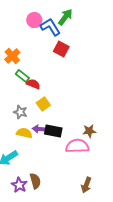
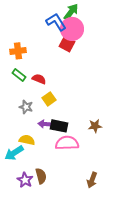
pink circle: (34, 20) -> (72, 29), moved, size x1.5
orange cross: (12, 56) -> (18, 51), turned 35
green rectangle: (22, 76) -> (19, 75), moved
yellow semicircle: (24, 133) -> (27, 140), moved
pink semicircle: (77, 146) -> (67, 143), moved

